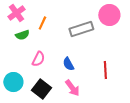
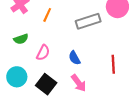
green semicircle: (22, 35) -> (21, 39), moved

